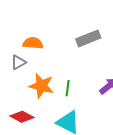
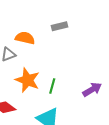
gray rectangle: (88, 38) -> (59, 26), moved, size x0.7

